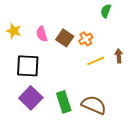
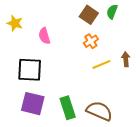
yellow star: (14, 31) -> (15, 23), moved
brown square: (65, 38) -> (89, 15), moved
purple square: (31, 98) -> (33, 104), turned -30

